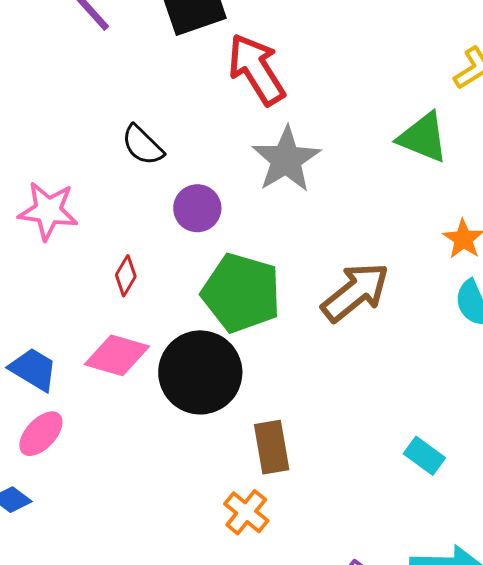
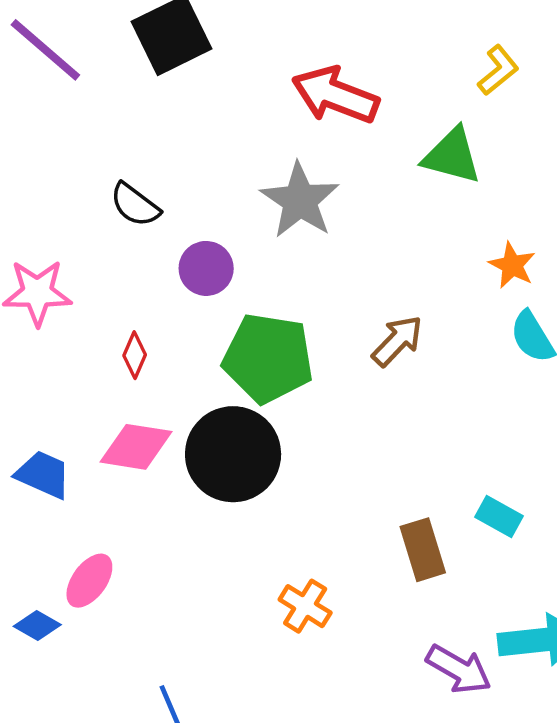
red arrow: (256, 69) -> (335, 95), moved, turned -30
brown arrow: (355, 292) -> (397, 341), size x0.7
pink ellipse: (41, 434) -> (89, 581), moved
brown rectangle: (272, 447) -> (423, 550), moved

